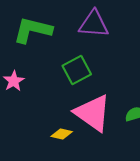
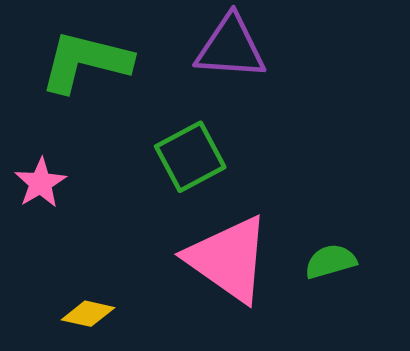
yellow diamond: (62, 134) -> (88, 314), moved

